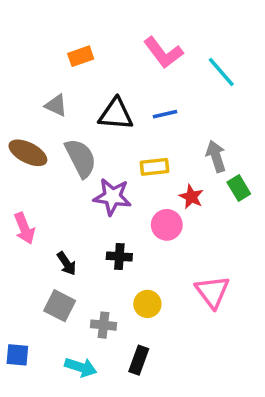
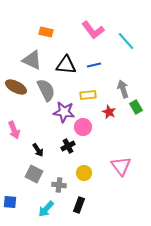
orange rectangle: (81, 56) -> (46, 32), turned 32
gray triangle: (56, 105) -> (32, 60), size x1.5
pink circle: (167, 225) -> (83, 127), moved
black cross: (119, 256) -> (68, 146), turned -32
cyan arrow: (81, 367) -> (46, 209), turned 114

